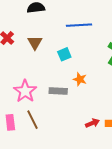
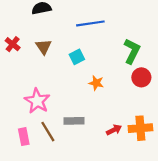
gray rectangle: (58, 91) -> (74, 121), moved

